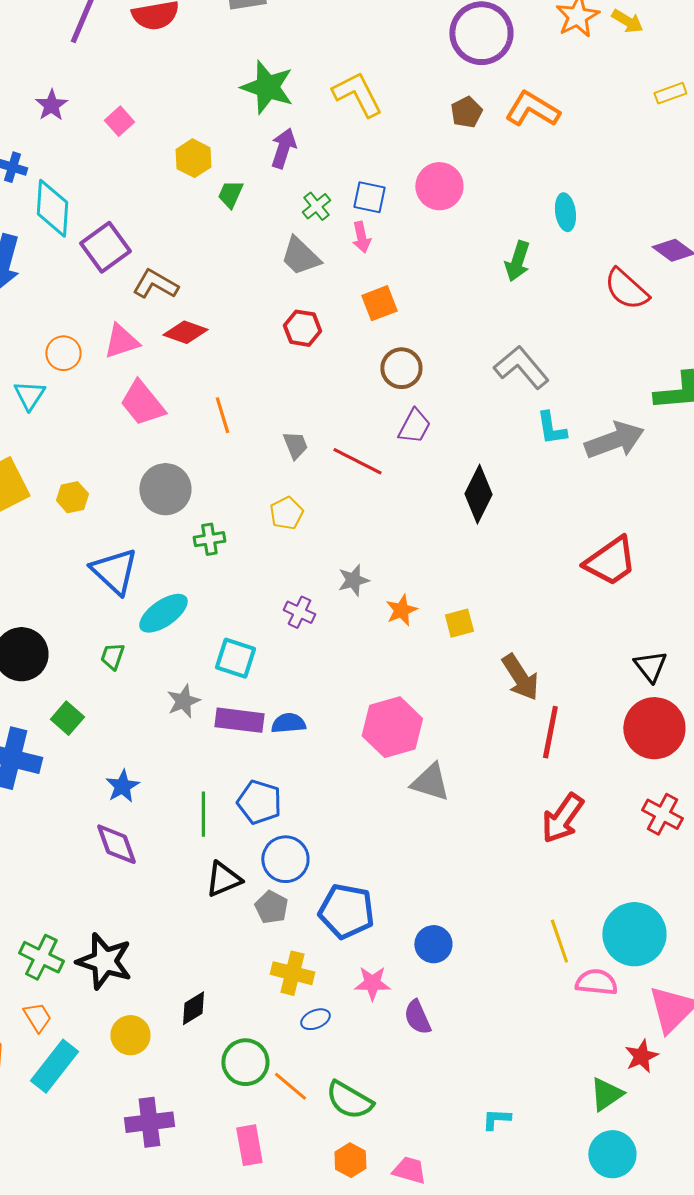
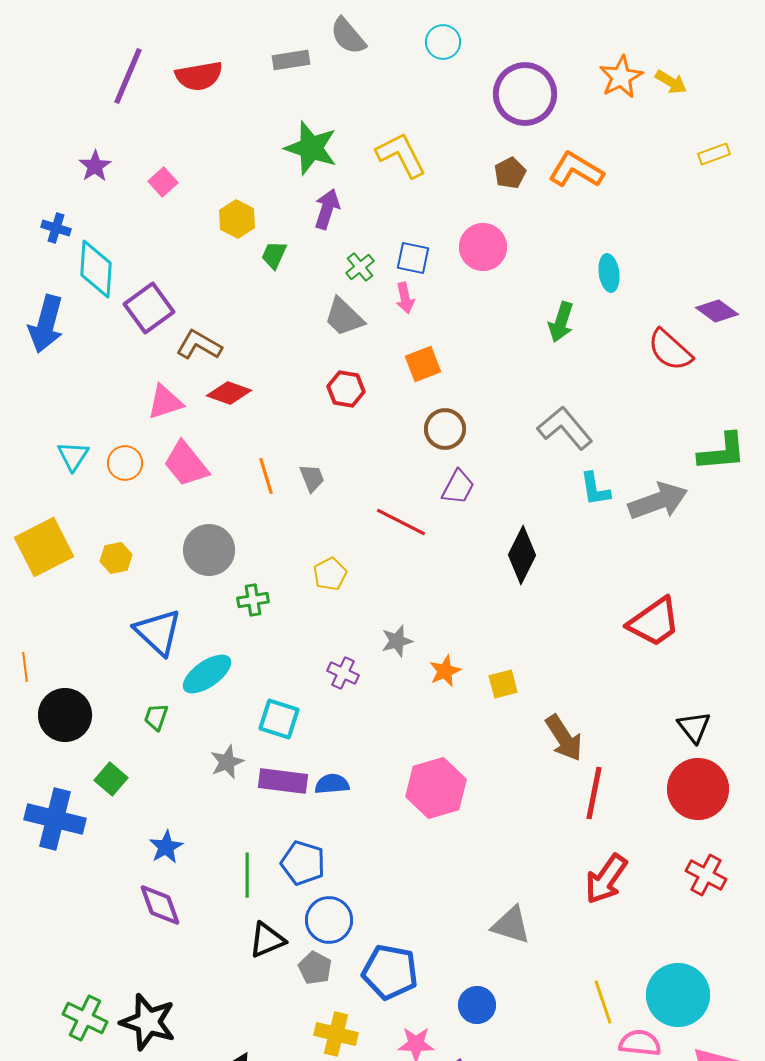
orange circle: (63, 353) -> (125, 463), moved
gray trapezoid: (295, 445) -> (312, 478), moved
gray triangle: (430, 782) -> (511, 925), moved

